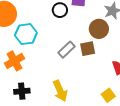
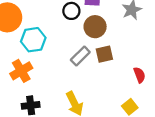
brown circle: (99, 29) -> (95, 27), moved

